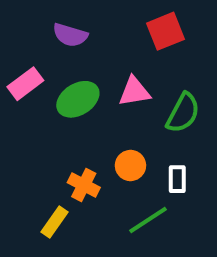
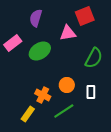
purple semicircle: (70, 35) -> (36, 18), turned 90
pink triangle: (134, 92) -> (68, 33), moved
green line: (148, 220) -> (64, 111), moved

